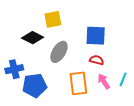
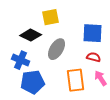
blue cross: (14, 69) -> (21, 60), moved, turned 36

